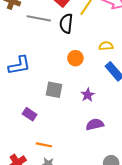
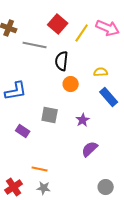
black semicircle: (66, 23) -> (62, 61), moved
purple rectangle: (30, 114) -> (23, 131), moved
purple semicircle: (95, 124) -> (90, 149), turned -30

